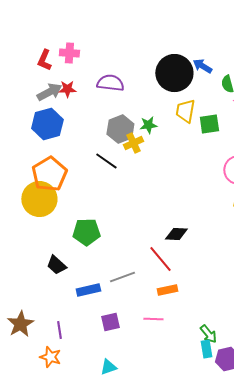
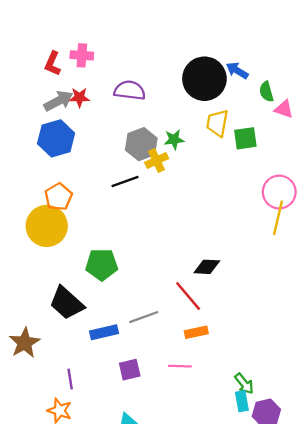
black line: (106, 161) -> (125, 182), turned -55
orange pentagon: (49, 174) -> (58, 197), size x0.7
black trapezoid: (56, 265) -> (67, 303), size x1.5
brown star: (20, 324) -> (25, 343), moved

